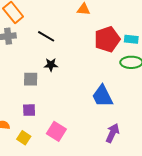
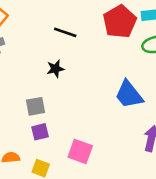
black line: (46, 36) -> (65, 32), moved
gray square: (31, 79) -> (36, 106), moved

